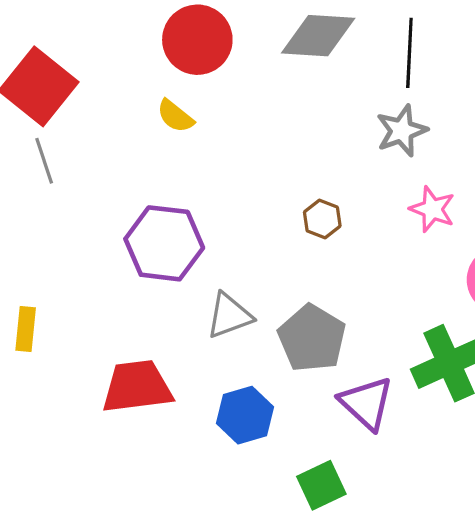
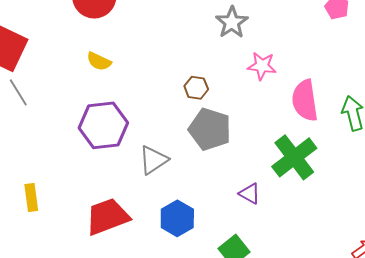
yellow semicircle: (175, 116) -> (99, 61), moved
gray pentagon: (312, 338) -> (210, 129), moved
purple triangle: (366, 403) -> (250, 194), size x0.6

